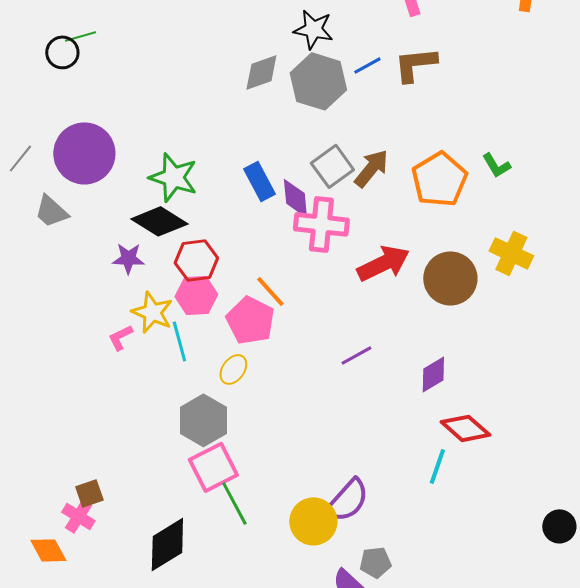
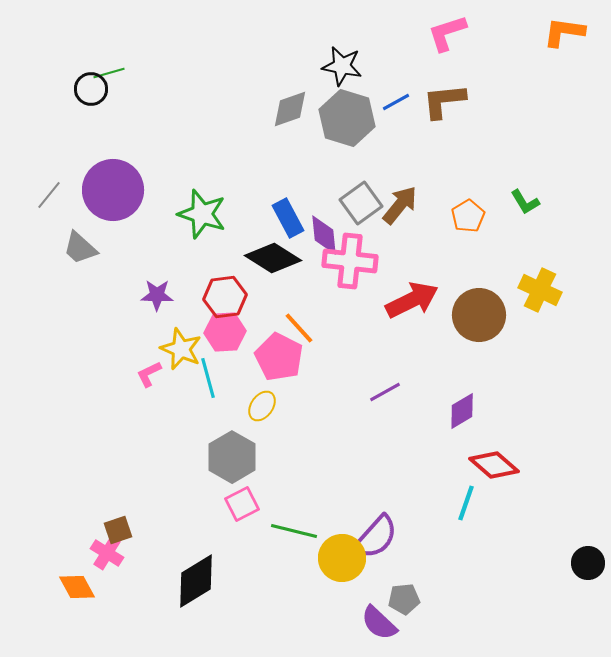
orange pentagon: (439, 179) -> (468, 216), size x0.6
black diamond: (159, 221) -> (273, 258), moved
pink square: (213, 467) -> (242, 504), size x0.7
green line: (234, 503) -> (294, 531), moved, turned -48

